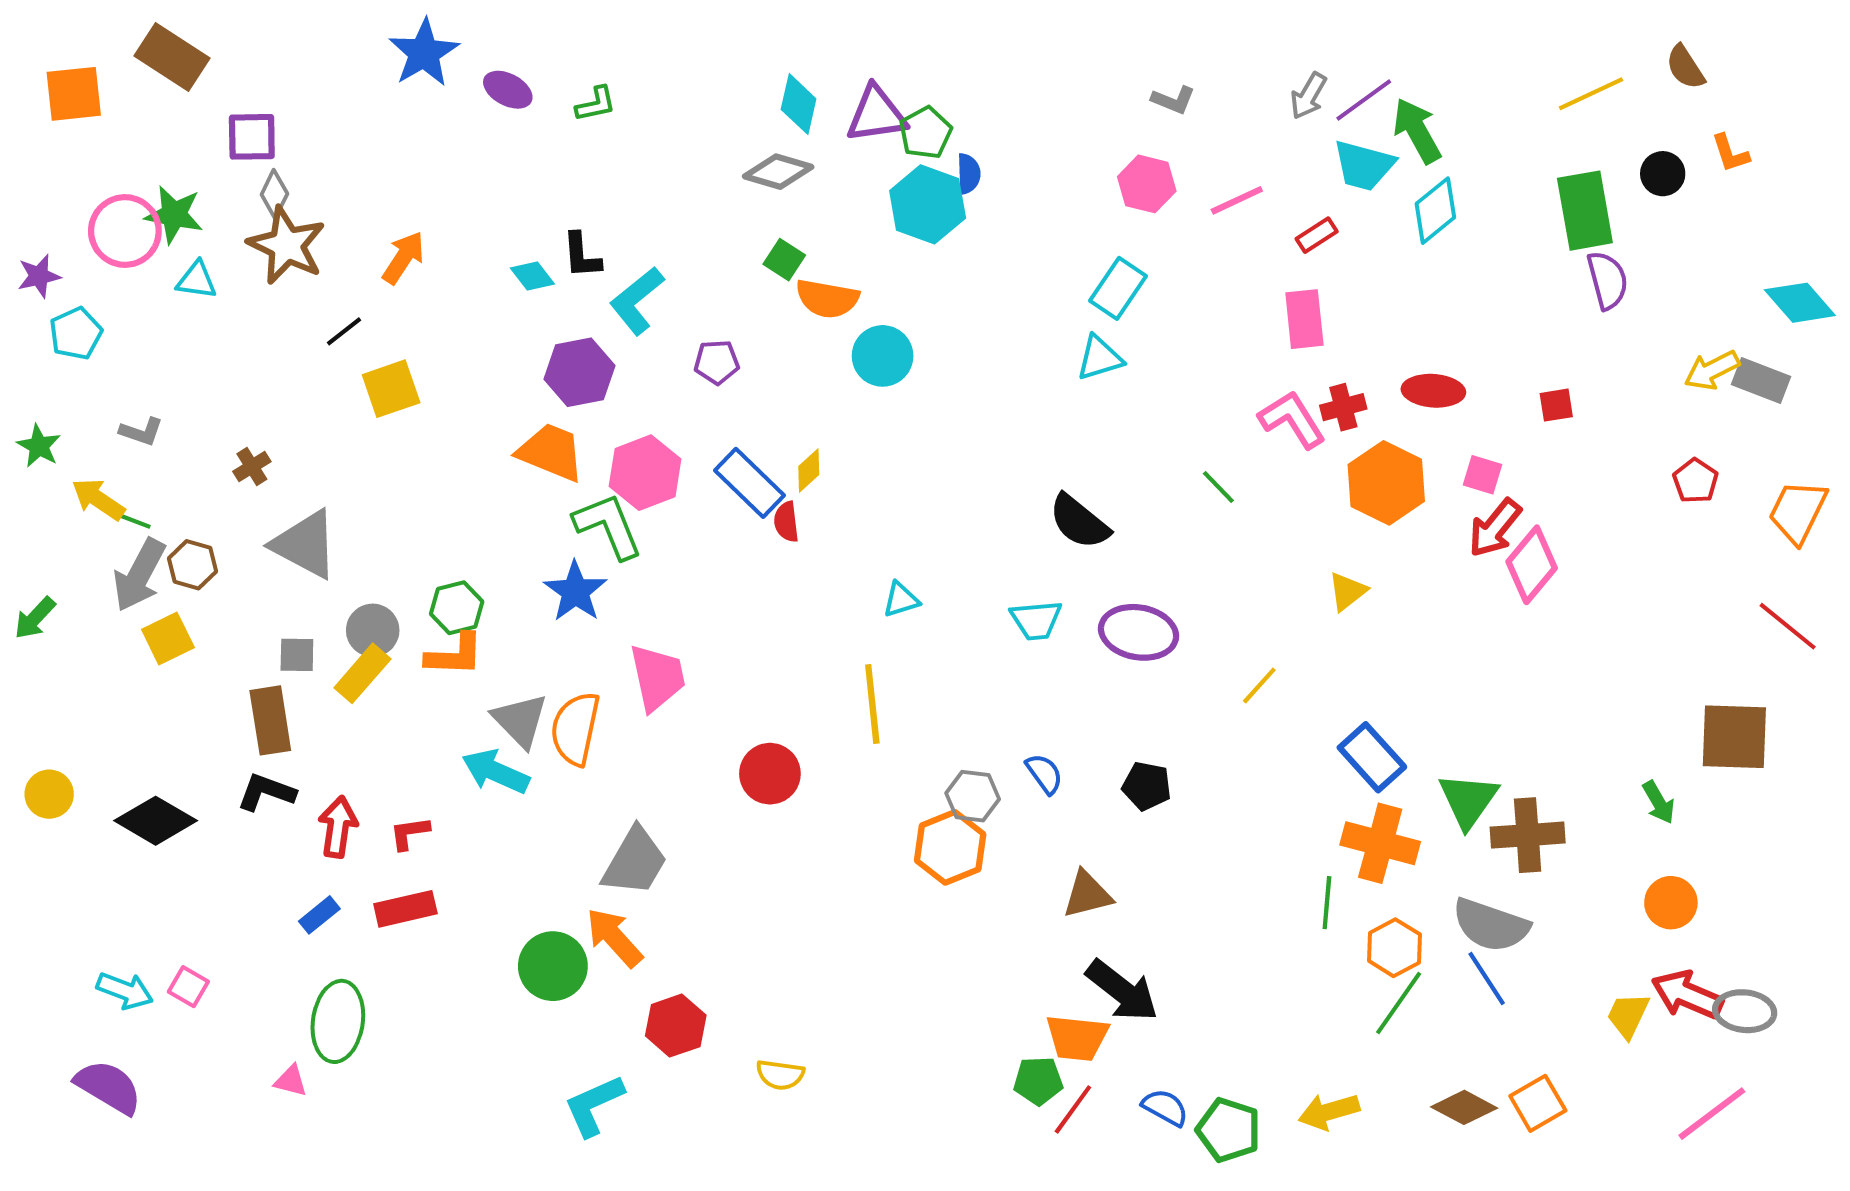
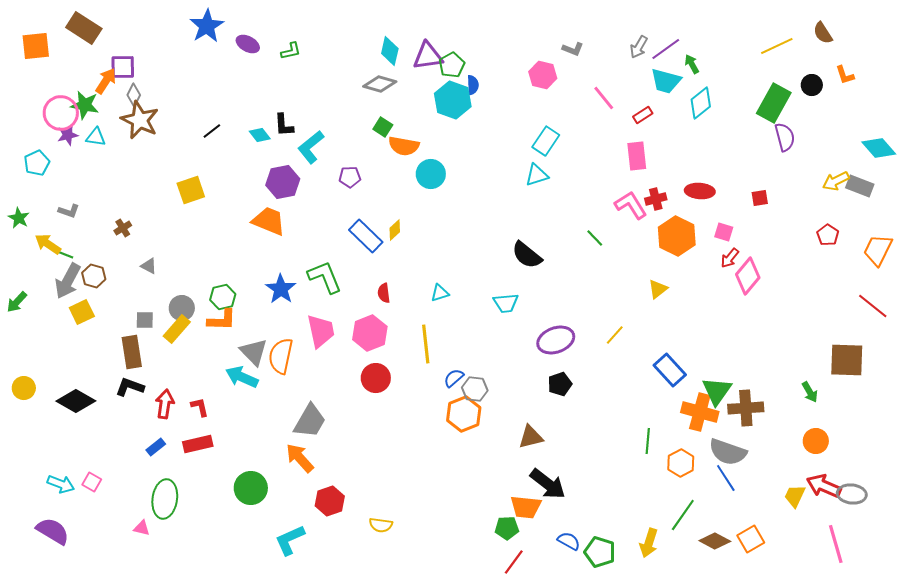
green arrow: (1417, 131) -> (692, 64), size x0.6
pink hexagon: (1147, 184) -> (543, 75), moved
pink line: (1237, 200) -> (604, 98), turned 76
green rectangle: (1585, 211) -> (774, 103), turned 39
orange arrow: (403, 258) -> (106, 81), moved
purple star: (39, 276) -> (68, 135), moved
black line: (344, 331) -> (212, 131), moved
pink hexagon: (645, 473) -> (370, 333), moved
red semicircle: (786, 522) -> (384, 293), moved
green L-shape: (608, 526) -> (325, 277), moved
red arrow: (1495, 528) -> (730, 258), size x0.7
gray triangle: (305, 544) -> (149, 266), size x0.5
purple ellipse: (1139, 632) -> (556, 340), moved, turned -30
blue semicircle: (1044, 774) -> (454, 378), moved, turned -95
black pentagon: (1147, 786) -> (560, 384), turned -30
red L-shape: (410, 833) -> (200, 407), turned 85
orange cross: (1380, 843) -> (700, 412), moved
green circle: (553, 966) -> (251, 488), moved
green line: (1399, 1003) -> (683, 515), moved
red line: (1073, 1109) -> (514, 562), moved
yellow arrow: (1329, 1112) -> (649, 543), turned -56
pink line: (1712, 1114) -> (836, 544), turned -69

